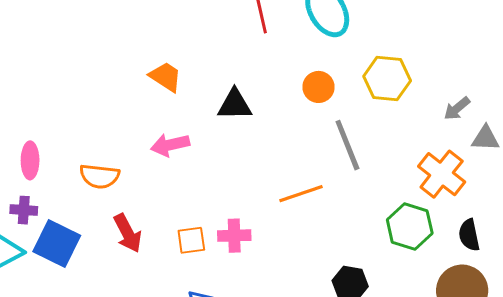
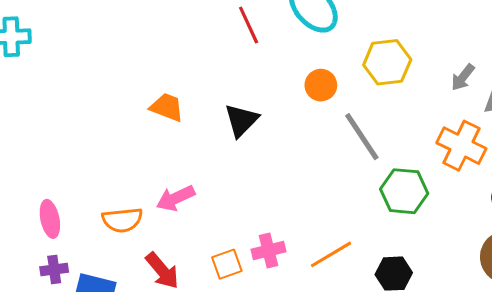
black triangle: (235, 105) -> (241, 120), turned -33
pink arrow: (170, 145) -> (176, 198), moved
orange line: (301, 194) -> (331, 254), moved
green hexagon: (410, 227) -> (404, 191), moved

